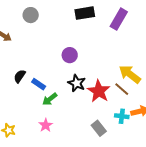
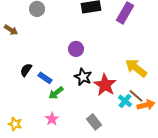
brown line: (122, 89) -> (136, 96), moved
cyan cross: (122, 116) -> (125, 101), moved, turned 32
gray rectangle: (99, 128) -> (94, 122), moved

